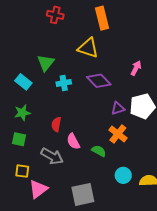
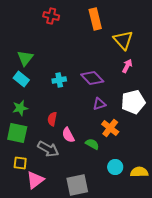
yellow triangle: (88, 48) -> (123, 40), moved, turned 30
green triangle: (46, 63) -> (25, 58), moved
purple triangle: (118, 108) -> (99, 104), moved
green square: (19, 139) -> (17, 133), size x1.5

